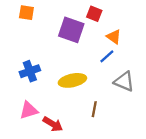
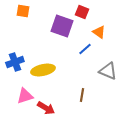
blue line: (107, 56) -> (85, 49), moved
blue cross: (30, 71) -> (15, 62), moved
yellow ellipse: (72, 80) -> (43, 70), moved

